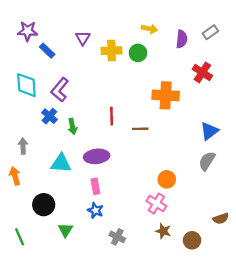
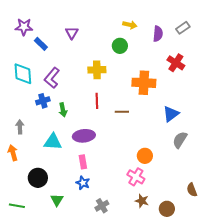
yellow cross: (112, 51) -> (97, 70), moved
blue cross: (49, 116) -> (43, 101), turned 32
blue triangle: (209, 131) -> (171, 114), moved
brown semicircle: (221, 218) -> (192, 190), turned 88
green line: (20, 237) -> (17, 206), turned -56
gray cross: (117, 237) -> (102, 206), turned 32

